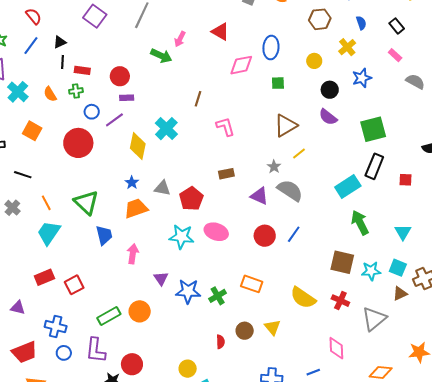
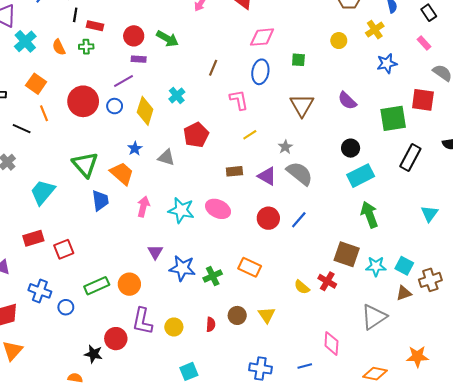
blue ellipse: (271, 47) -> (260, 72), moved
green arrow: (161, 56) -> (167, 39), moved
black circle: (330, 90) -> (351, 148), moved
blue circle: (92, 112) -> (115, 106), moved
brown triangle: (286, 126) -> (302, 105), turned -35
cyan cross: (166, 129) -> (177, 96), size x0.7
yellow line: (299, 154) -> (250, 135), moved
black rectangle: (374, 166) -> (410, 158), moved
brown rectangle: (226, 174) -> (234, 171), moved
red square: (405, 180) -> (423, 100), moved, size x1.6
red pentagon: (191, 199) -> (196, 135), moved
orange line: (46, 203) -> (44, 113), moved
orange trapezoid: (136, 208) -> (122, 174), moved, turned 55
cyan triangle: (403, 232) -> (429, 214), moved
pink arrow: (133, 254) -> (143, 207), moved
yellow semicircle: (303, 298) -> (302, 287), size x0.6
red cross: (340, 301) -> (327, 281), moved
purple L-shape: (96, 350) -> (142, 321), moved
blue circle: (64, 353) -> (66, 307), moved
yellow circle: (188, 369) -> (174, 327), moved

